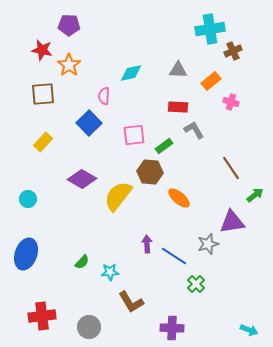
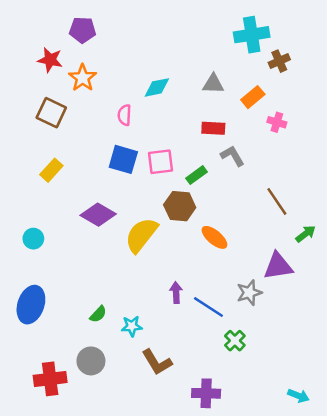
brown square: (43, 94) -> (51, 113), turned 30
blue square: (89, 123) -> (123, 159), moved, turned -30
gray circle: (89, 327) -> (91, 361), moved

